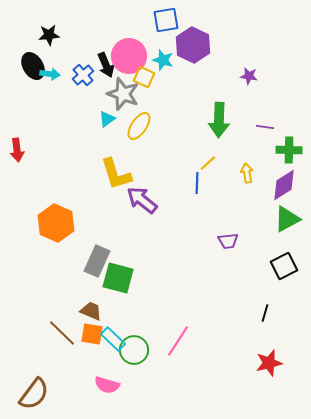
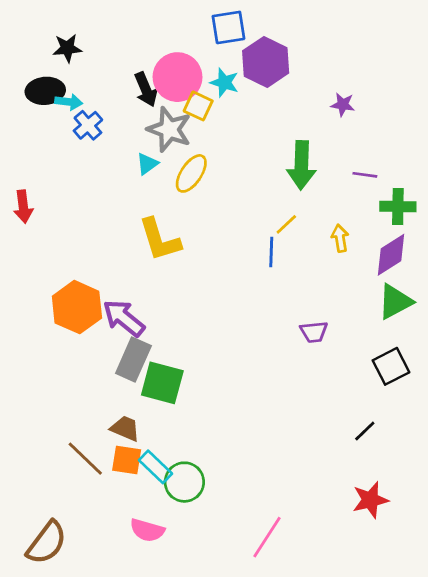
black ellipse: (33, 66) -> (45, 91), turned -64
blue cross: (83, 75) -> (88, 125), moved
purple arrow: (142, 200) -> (124, 318), moved
black line: (265, 313) -> (365, 431), turned 30
pink line: (178, 341) -> (267, 537), moved

